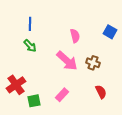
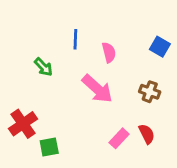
blue line: (30, 24) -> (75, 39), moved
brown cross: (93, 63) -> (150, 92), moved
pink rectangle: (62, 95) -> (119, 138), moved

